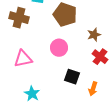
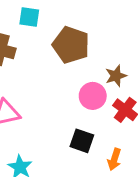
pink circle: (59, 48) -> (93, 96), moved

